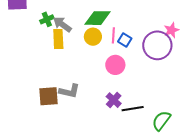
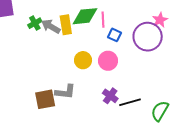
pink line: (113, 35) -> (103, 20), moved
yellow circle: (93, 37) -> (83, 60), moved
yellow rectangle: (58, 39) -> (66, 25), moved

